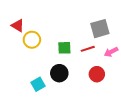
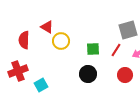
red line: (88, 49) -> (116, 50), turned -40
cyan square: (38, 84) -> (41, 85), moved

